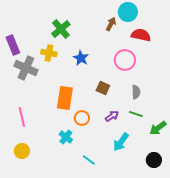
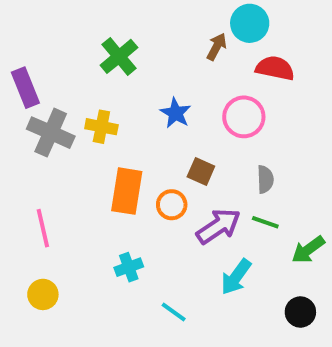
yellow cross: (49, 53) -> (101, 127), moved
blue star: (81, 58) -> (176, 113), moved
purple arrow: (112, 116) -> (218, 226), size x1.6
orange circle: (82, 118) -> (172, 205), moved
cyan cross: (66, 137) -> (129, 267), turned 32

